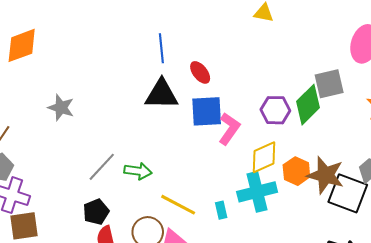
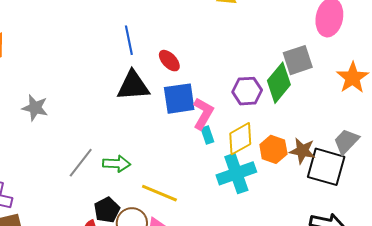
brown star: (325, 175) -> (302, 151), size x0.7
cyan rectangle: (221, 210) -> (207, 135), moved
black pentagon: (96, 212) -> (107, 210), moved

